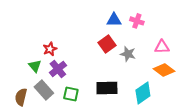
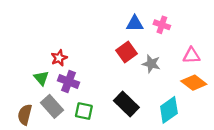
purple cross: (58, 69) -> (69, 82), turned -30
black rectangle: (107, 88) -> (126, 104), turned 45

